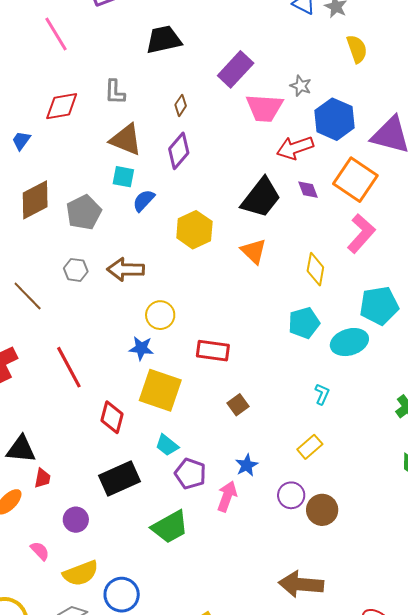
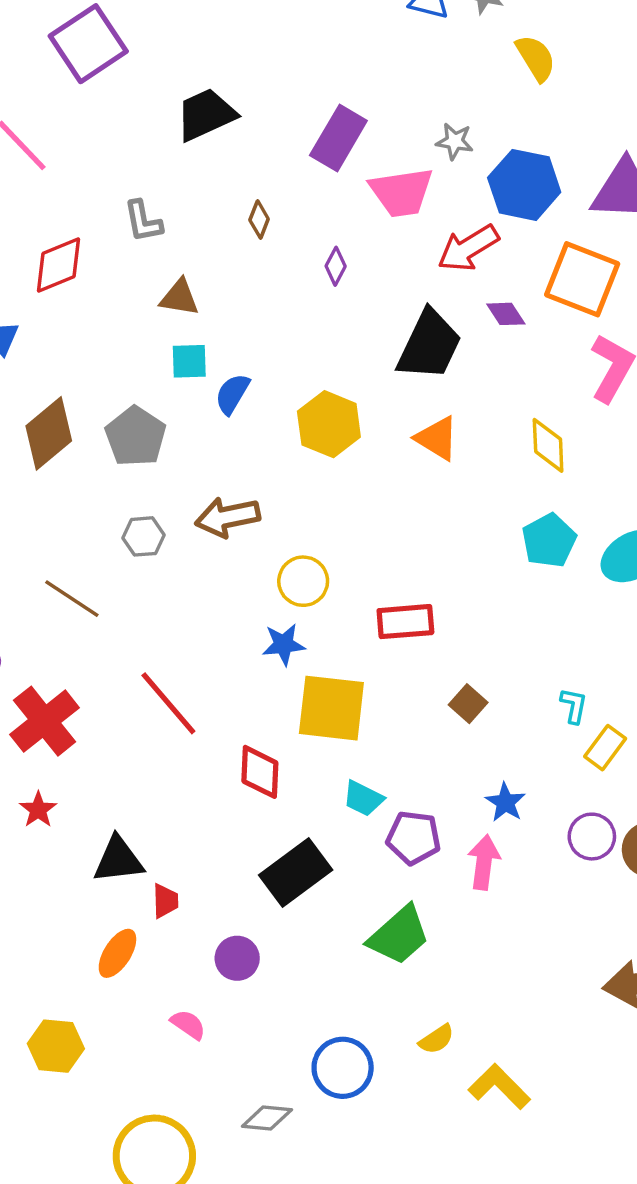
brown triangle: (126, 140) -> (179, 298), size x0.7
purple diamond: (179, 151) -> (336, 266), moved, size x0.6
cyan L-shape: (322, 394) -> (574, 706), moved
yellow semicircle: (81, 573) -> (437, 1039), moved, size x0.6

